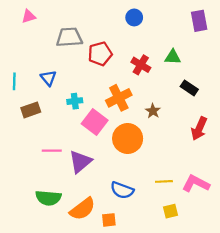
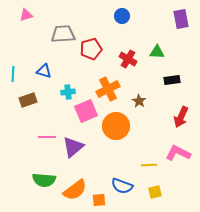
blue triangle: (48, 78) -> (44, 71), turned -35
black rectangle: (189, 88) -> (172, 80), turned -42
pink square: (95, 122) -> (86, 111), turned 30
pink L-shape: (196, 184) -> (178, 153), moved
blue semicircle: (122, 190) -> (122, 186), moved

